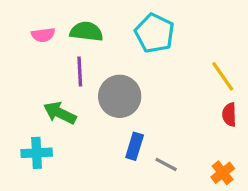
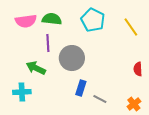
pink semicircle: (43, 35) -> (26, 21), size x1.5
yellow line: (223, 76) -> (131, 27), moved

